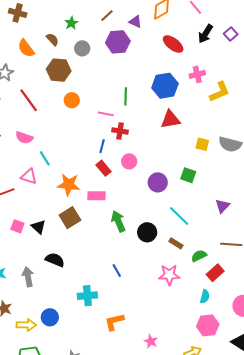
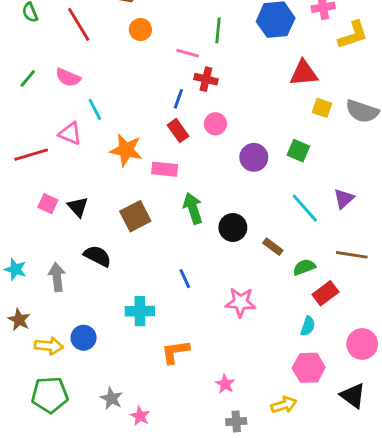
red triangle: (170, 119) -> (304, 73), moved
cyan line: (179, 216) -> (305, 208), moved
brown square: (70, 218) -> (135, 216), moved
pink star: (169, 275) -> (241, 302), moved

